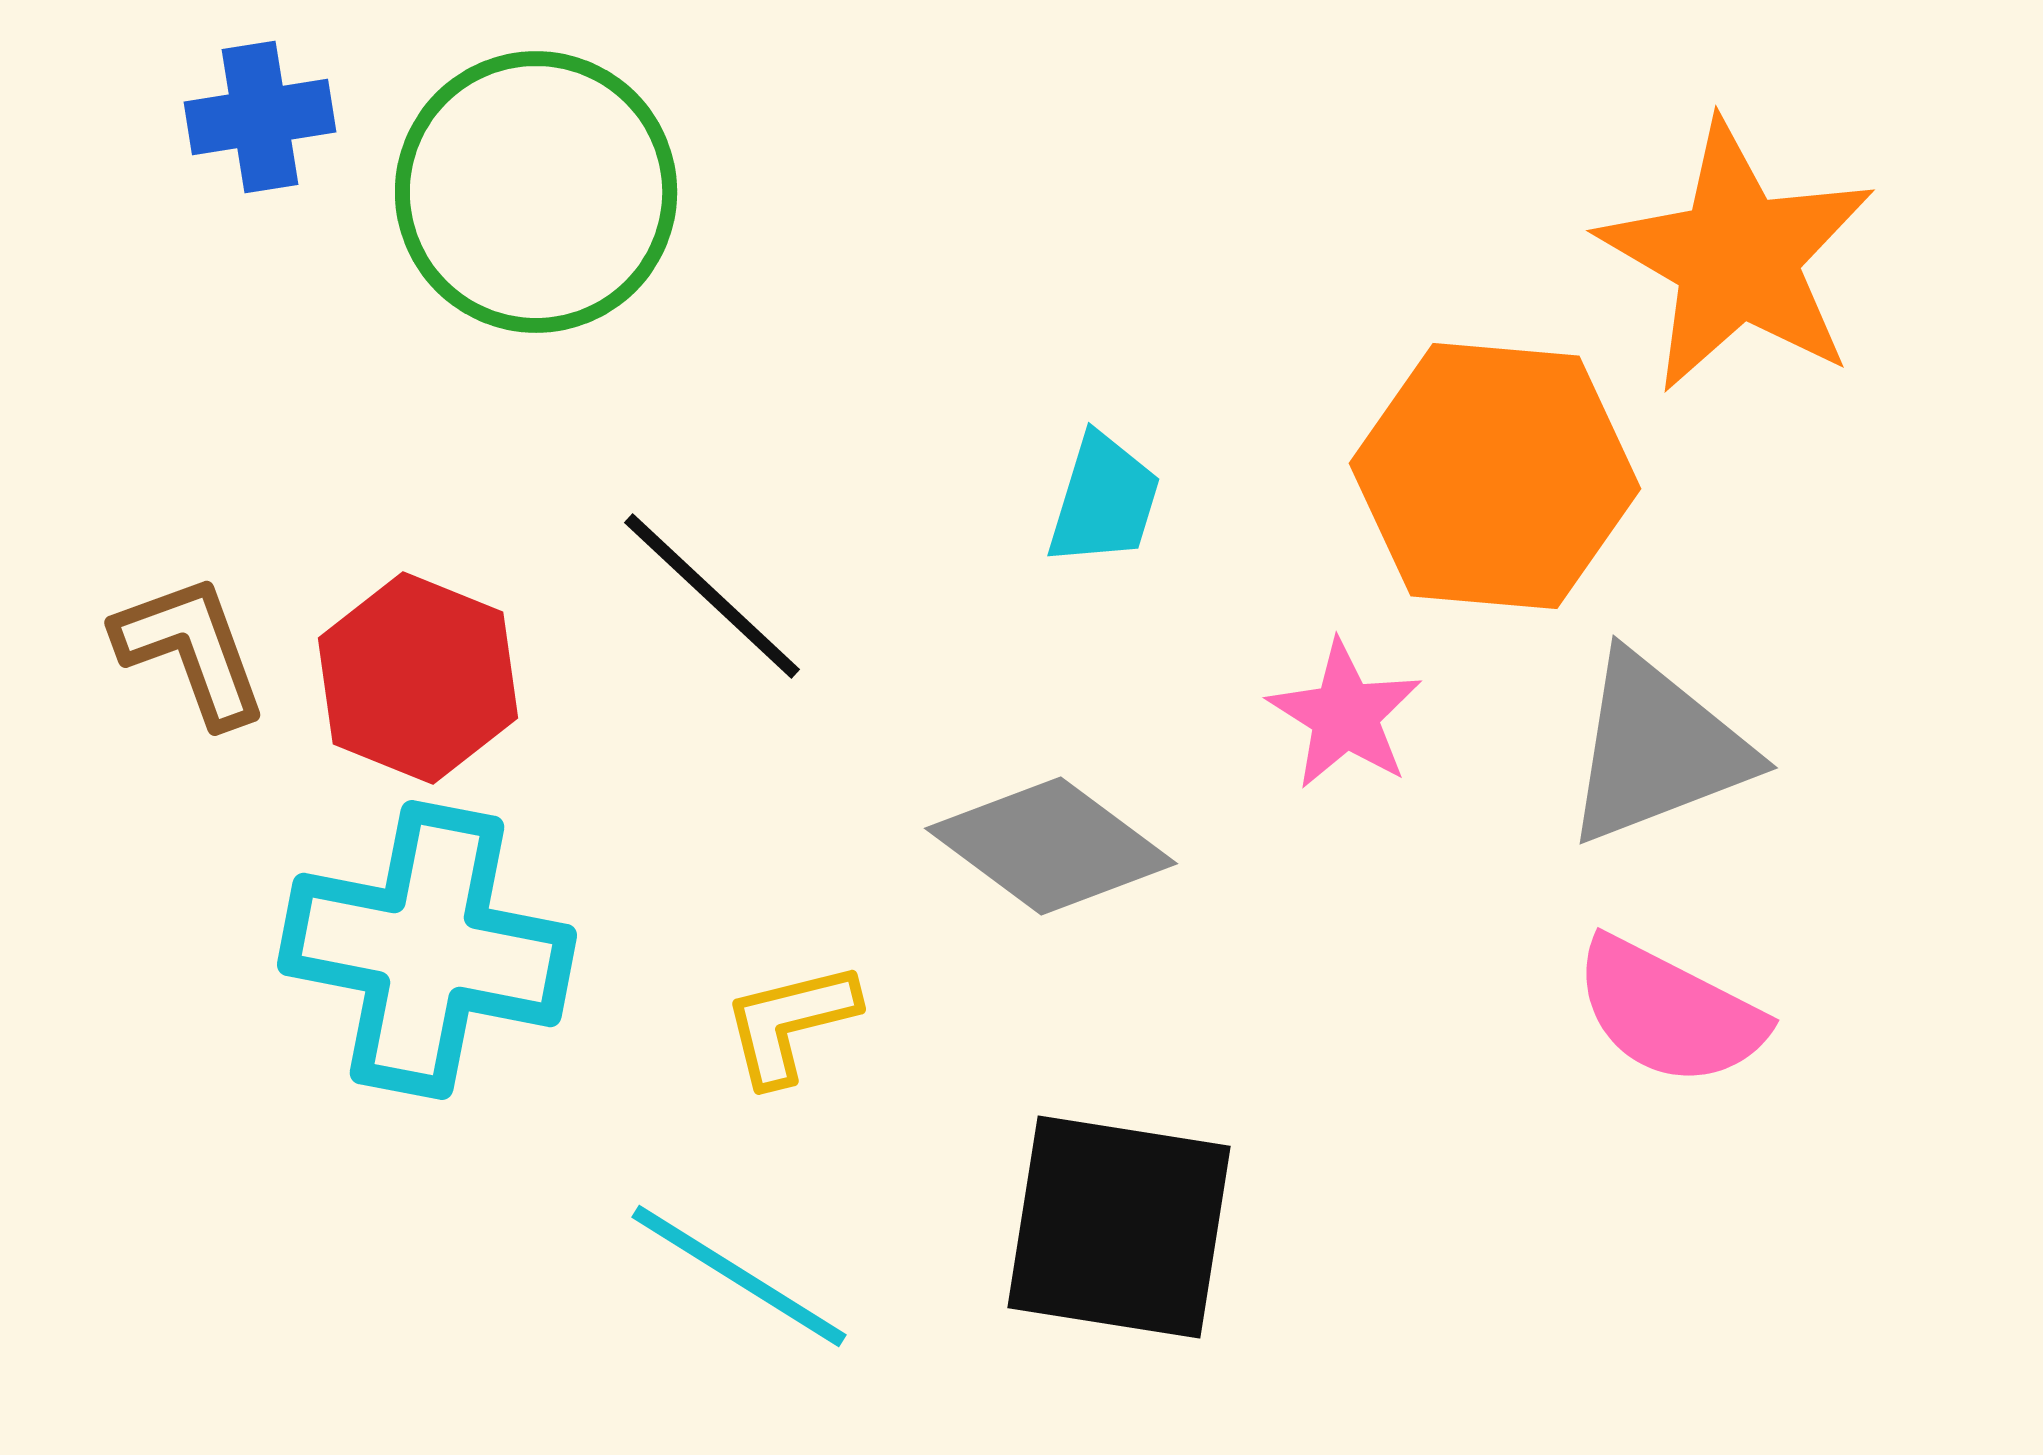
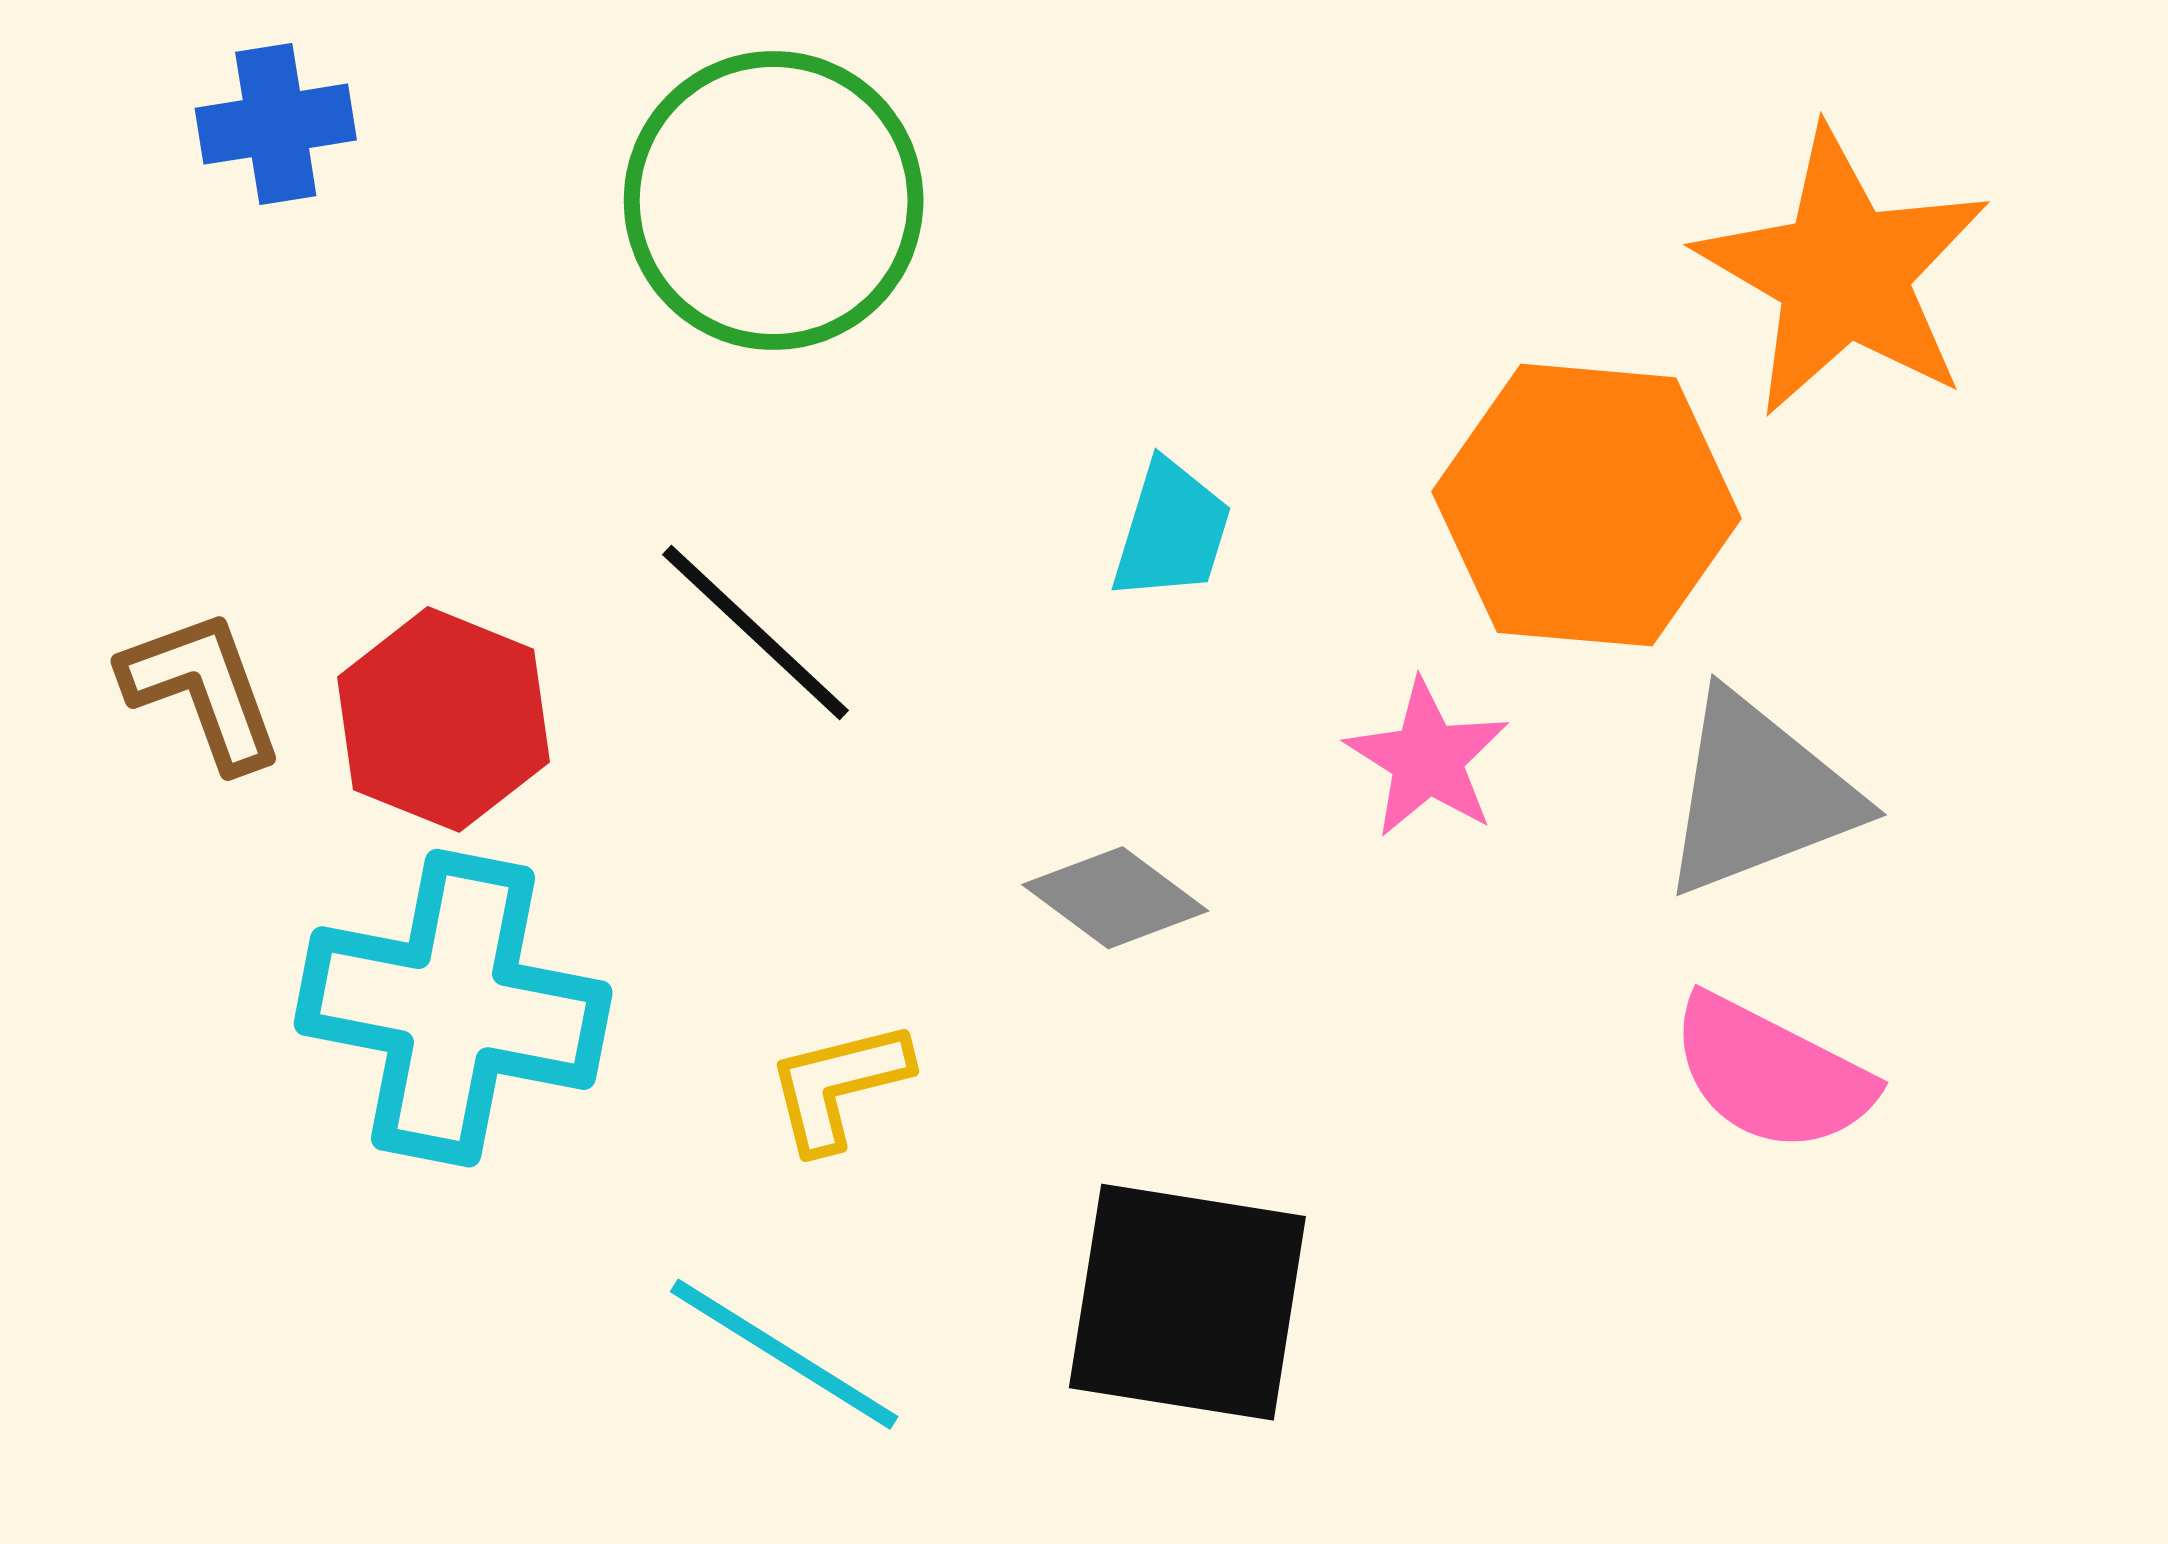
green circle: (536, 192) -> (774, 200), moved
gray diamond: (1051, 846) -> (1115, 898), size x0.7

